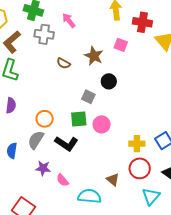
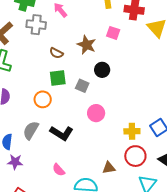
orange circle: (45, 119) -> (43, 99), moved
green square: (79, 119) -> (58, 78), moved
purple star: (43, 168) -> (15, 162), moved
brown triangle: (113, 180) -> (109, 168), turned -48

